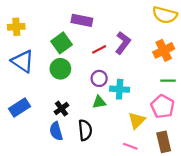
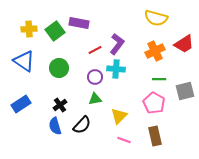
yellow cross: (16, 27) -> (29, 29), moved
green square: (61, 43) -> (55, 31), moved
cyan cross: (120, 89) -> (116, 69), moved
yellow triangle: (137, 120) -> (119, 116), moved
black semicircle: (85, 130) -> (82, 125), turned 48

